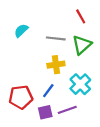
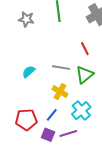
cyan semicircle: (21, 31) -> (29, 72), moved
yellow cross: (56, 65) -> (60, 92), turned 35
purple square: (45, 112) -> (48, 135), turned 32

